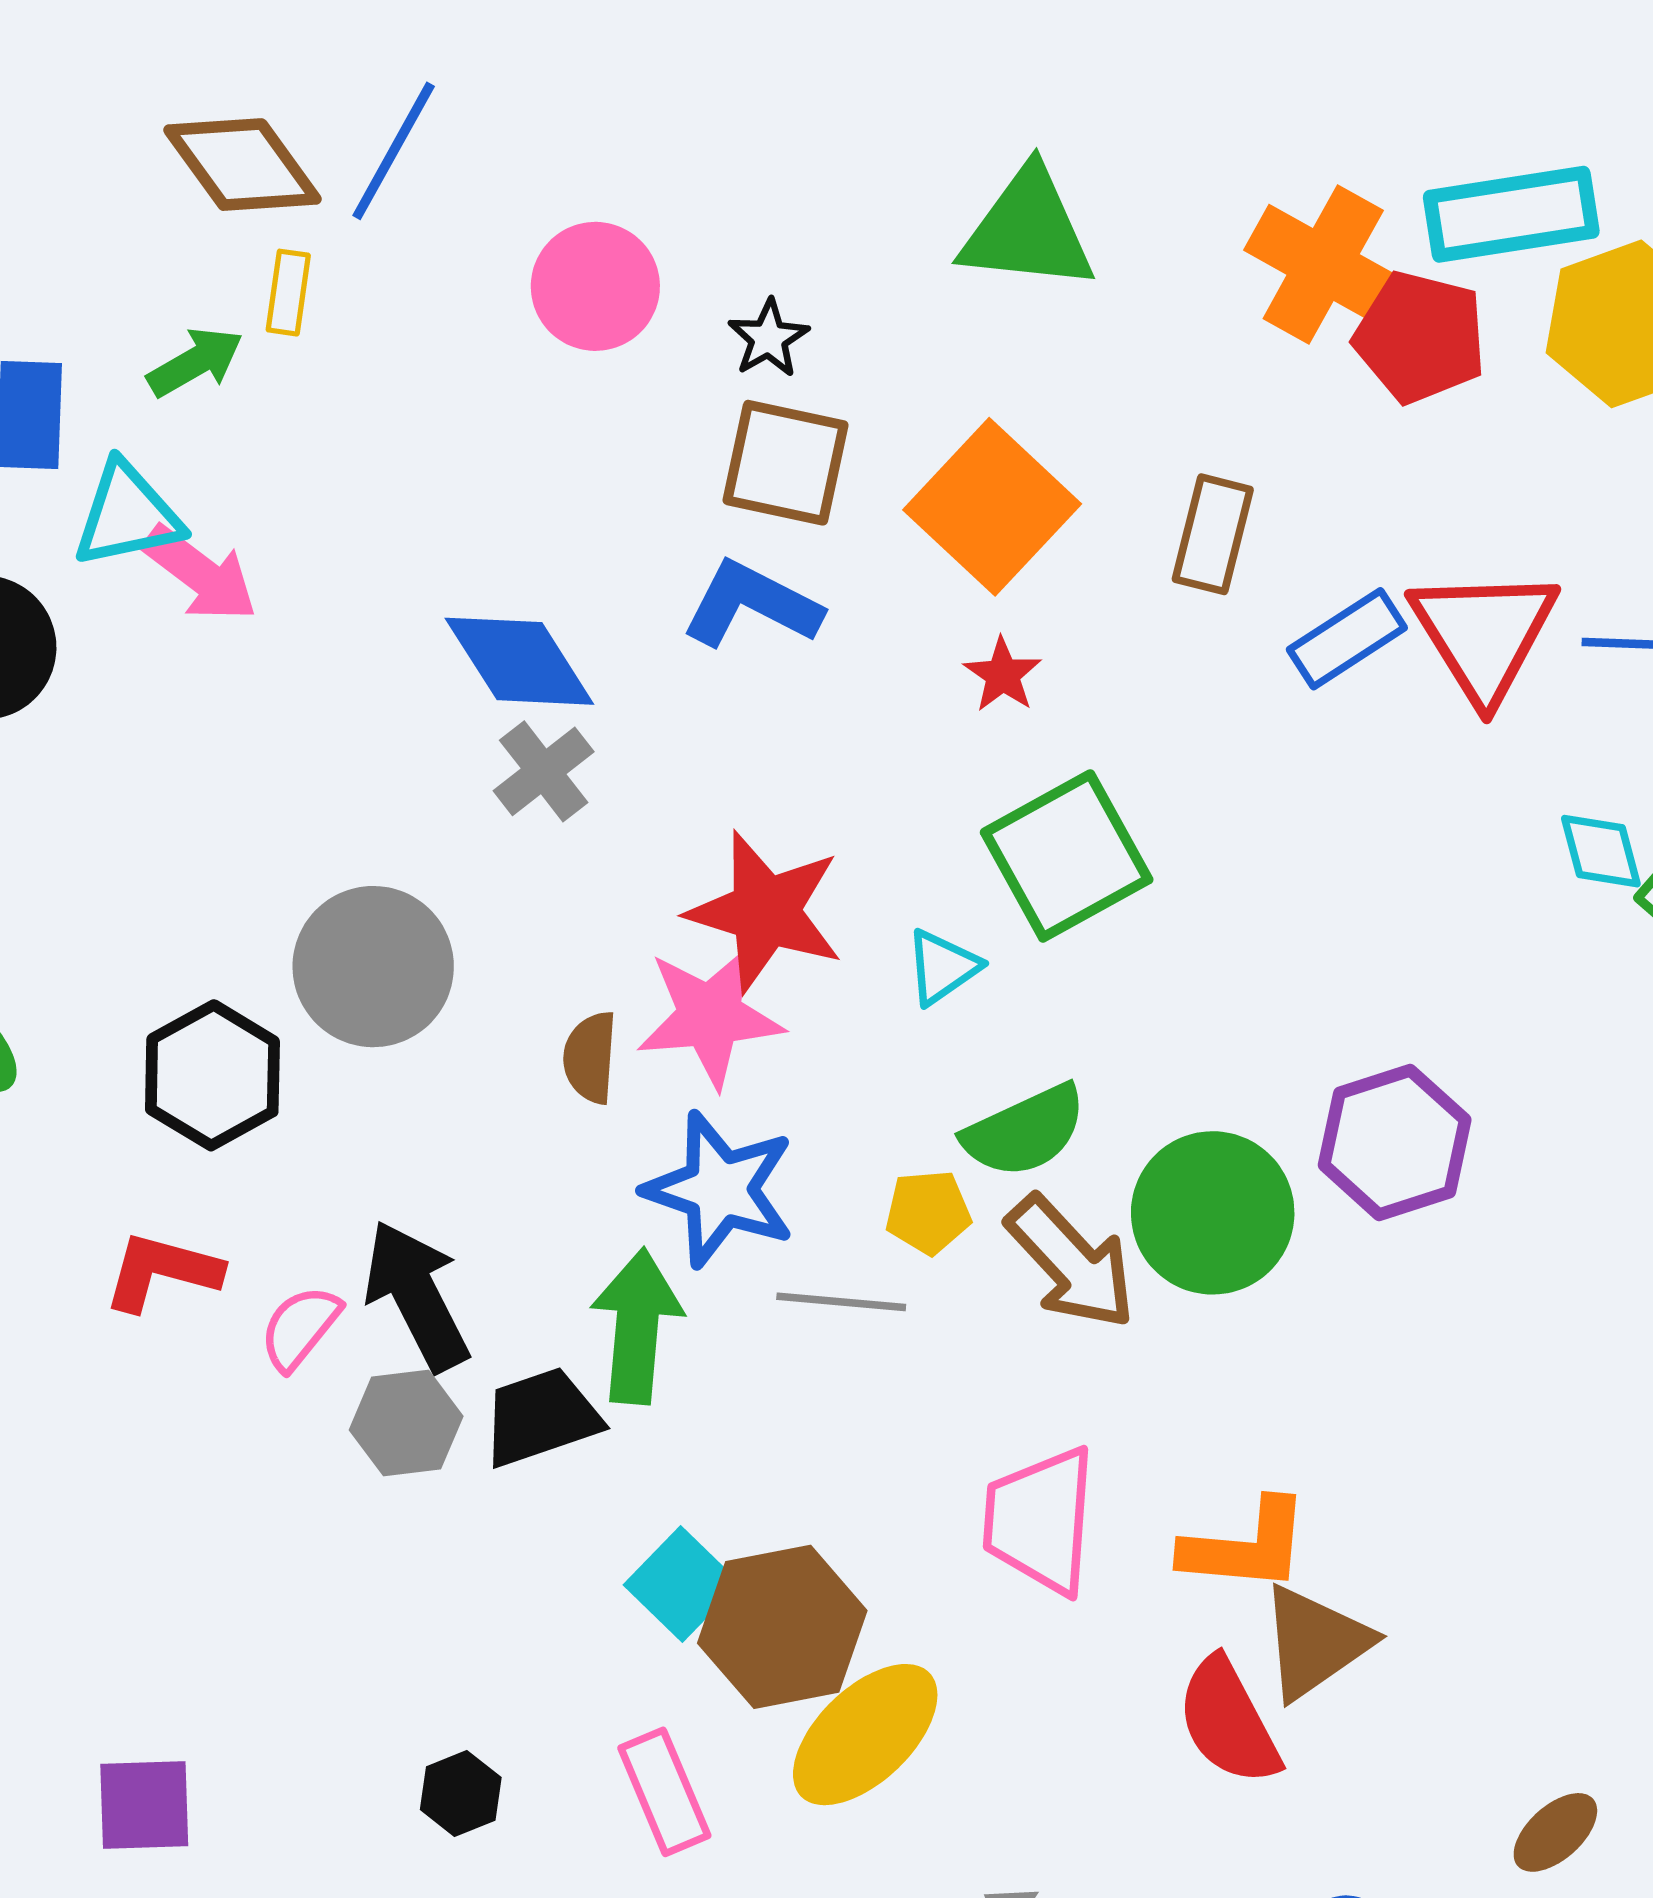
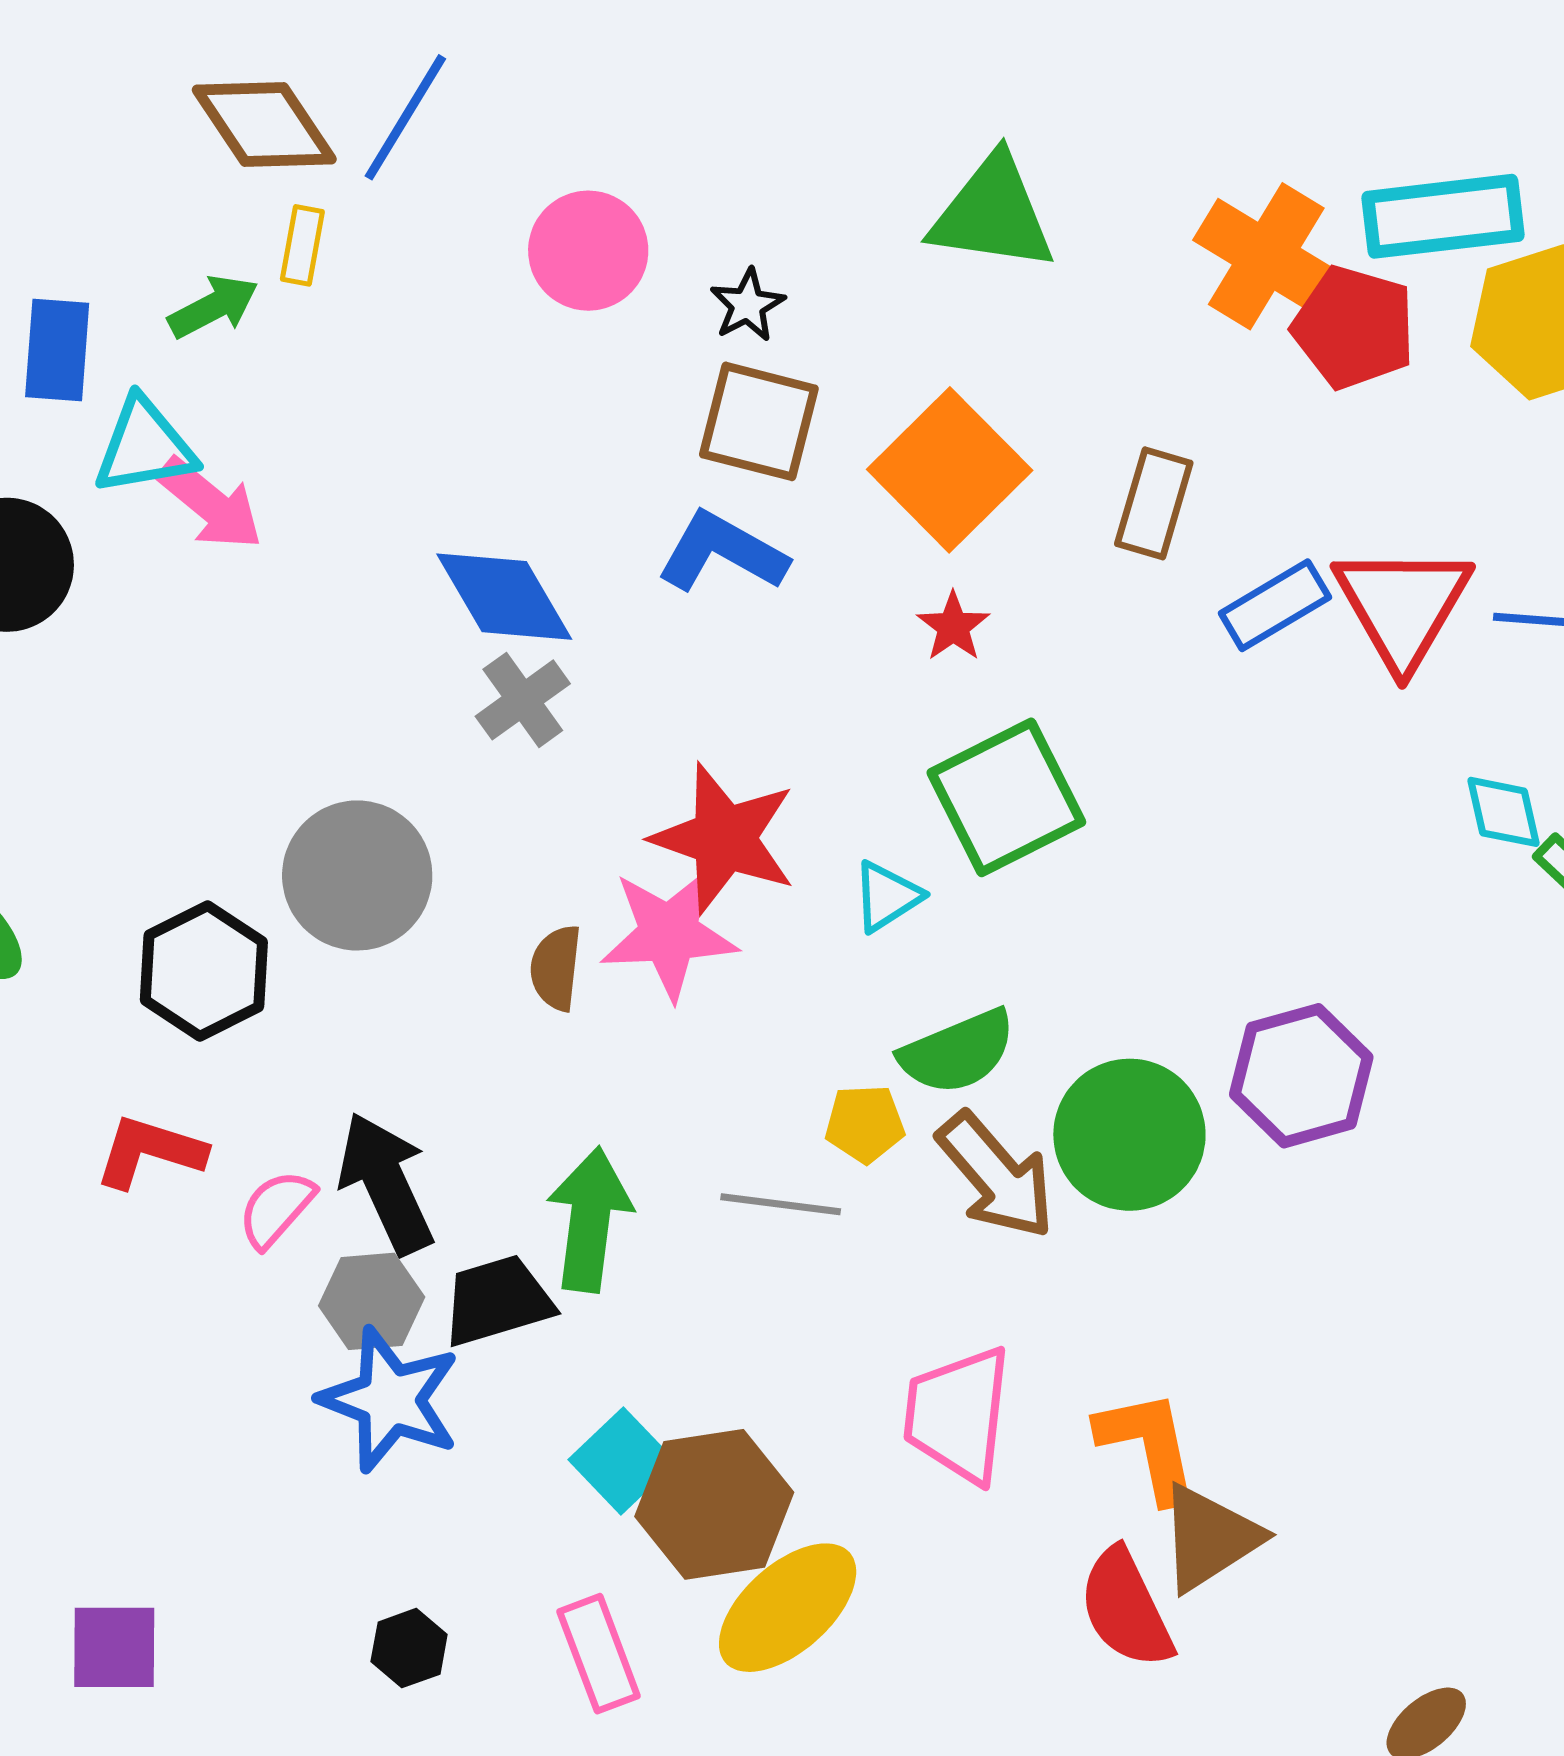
blue star: (720, 1189) -> (390, 1400), moved
orange L-shape: (1246, 1546) -> (1148, 1446), turned -109

